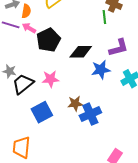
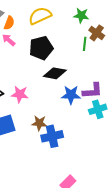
black pentagon: (48, 40) -> (41, 48), moved
purple L-shape: (119, 48) -> (92, 91), moved

